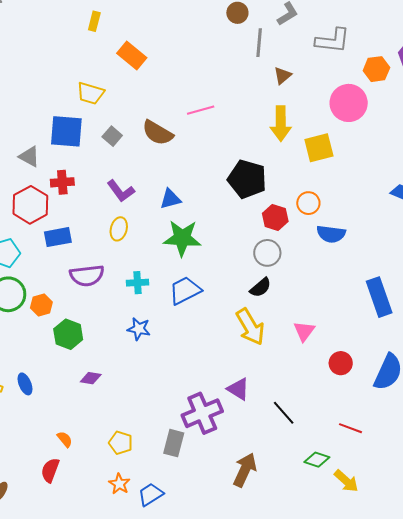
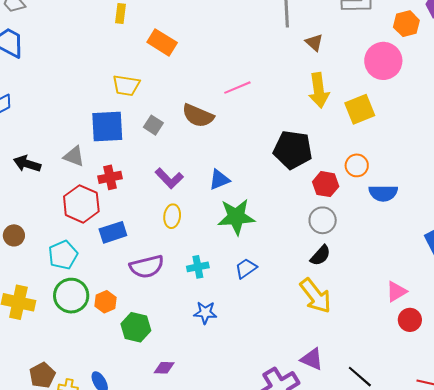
brown triangle: (283, 76) -> (314, 42), turned -30
blue trapezoid: (185, 290) -> (246, 268), size x0.7
pink triangle: (304, 331) -> (396, 292), moved, turned 30

